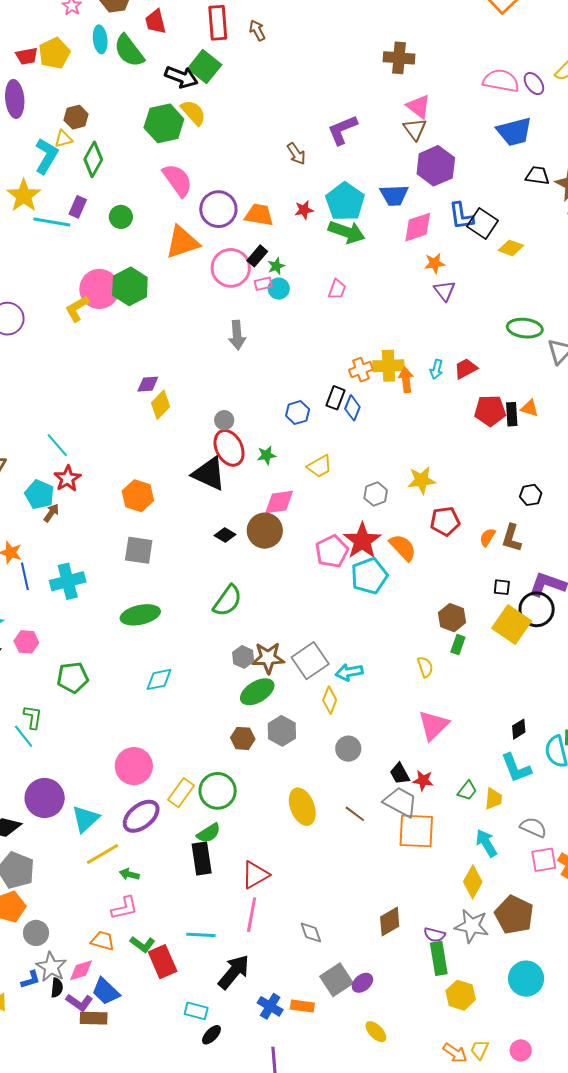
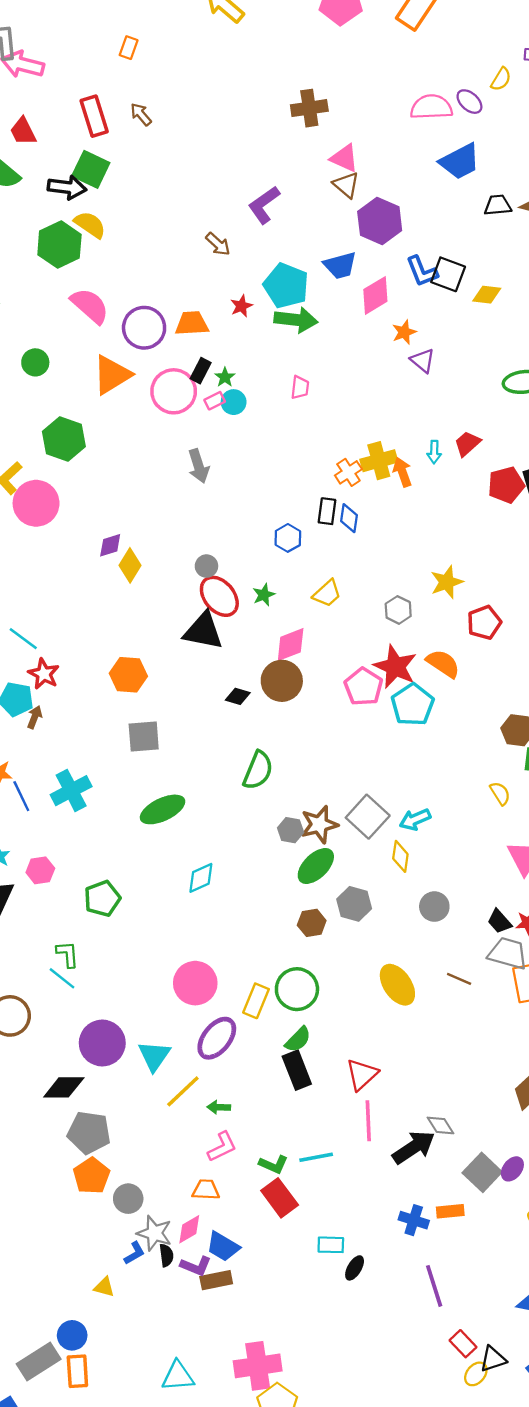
pink circle: (99, 289) -> (36, 503), moved
green L-shape: (142, 944) -> (273, 1164), moved
black arrow: (234, 972) -> (414, 1147), moved, turned 30

